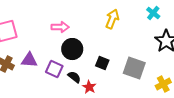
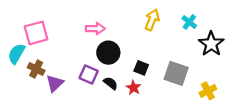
cyan cross: (153, 13) -> (189, 22), moved
purple triangle: (29, 60) -> (55, 83), moved, turned -48
red star: (89, 87) -> (134, 88), moved

